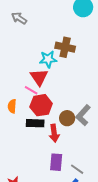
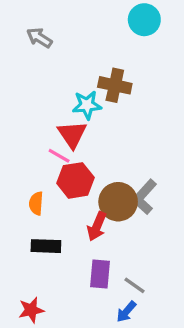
orange semicircle: (12, 106) -> (36, 203), moved
brown circle: (67, 118) -> (118, 202), size x1.5
black rectangle: (35, 123) -> (46, 246), moved
red arrow: (54, 133) -> (97, 226), turned 30

